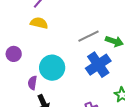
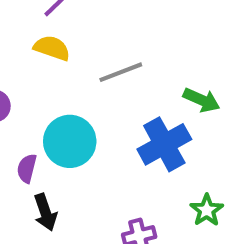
gray line: (89, 36) -> (121, 72), moved

